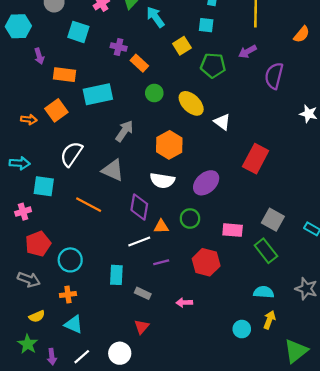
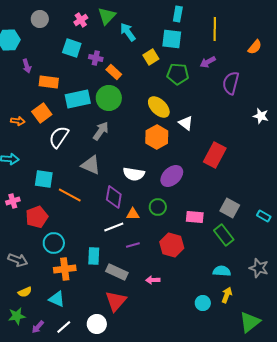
cyan square: (206, 25) -> (172, 39), size x1.5
cyan square: (78, 32) -> (72, 48), moved
green circle: (154, 93) -> (109, 98), moved, size x1.6
orange hexagon: (169, 145) -> (157, 137), moved
white semicircle: (71, 154) -> (59, 137), moved
cyan square: (44, 186) -> (44, 179), moved
red pentagon: (38, 244) -> (37, 217), moved
gray rectangle: (143, 293) -> (117, 272), size x1.5
orange cross: (68, 294) -> (65, 269), moved, size x1.5
red triangle: (142, 327) -> (116, 301), size x1.6
green star: (28, 344) -> (17, 316), turned 30
purple arrow: (52, 357) -> (38, 327), turned 48

